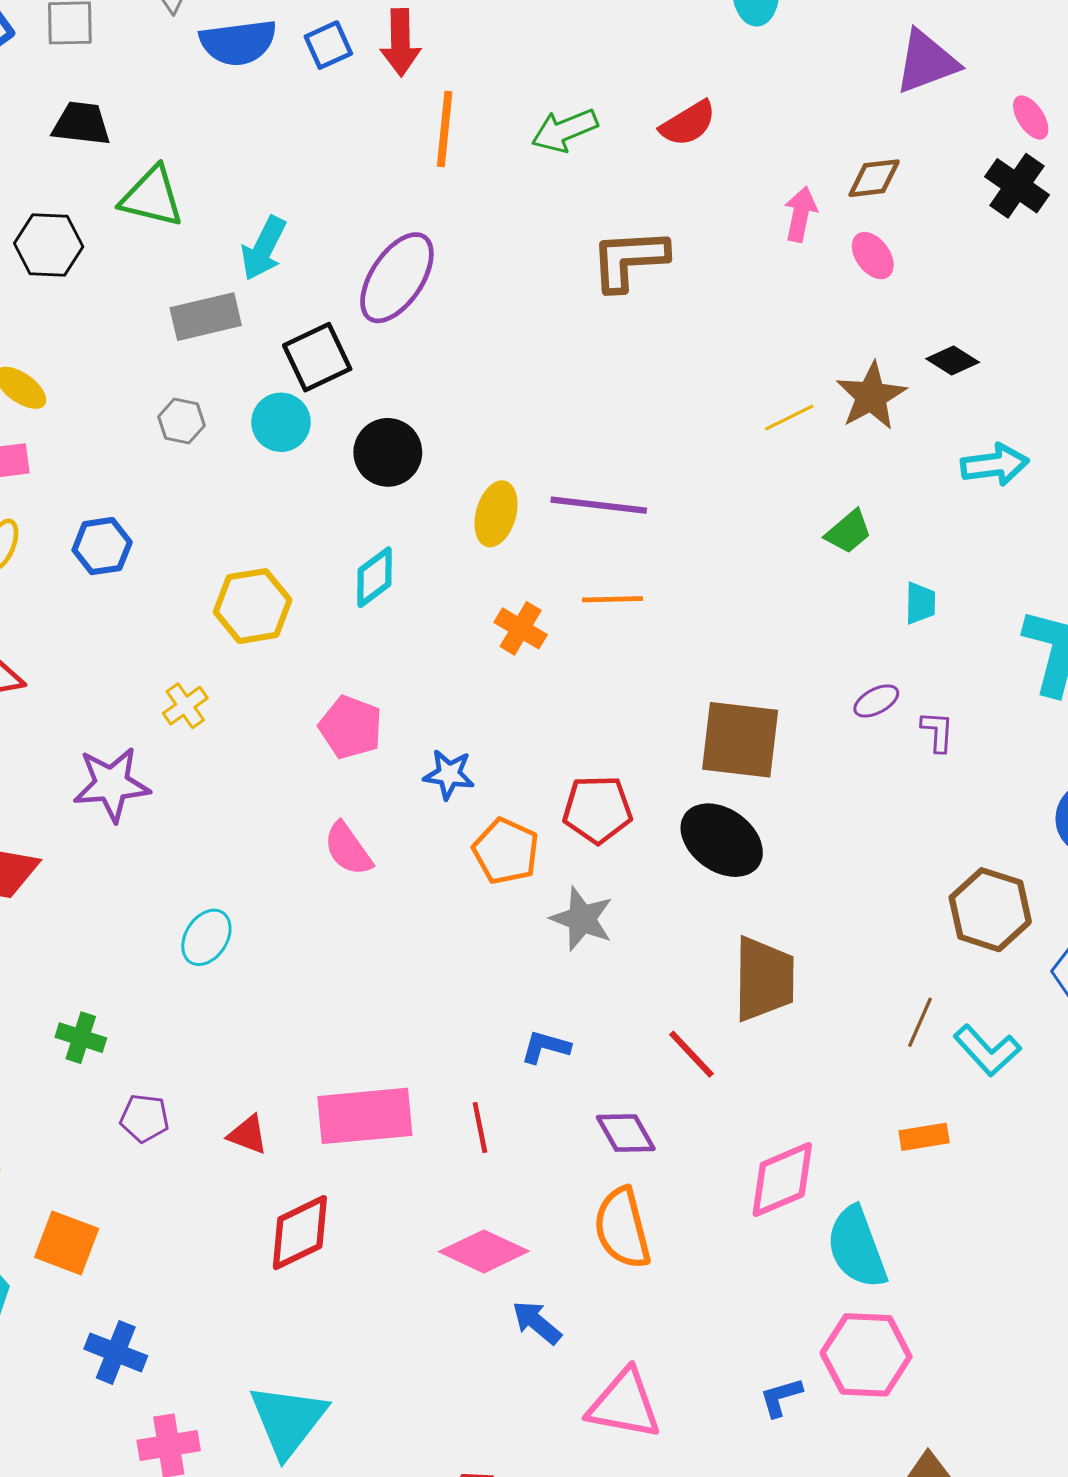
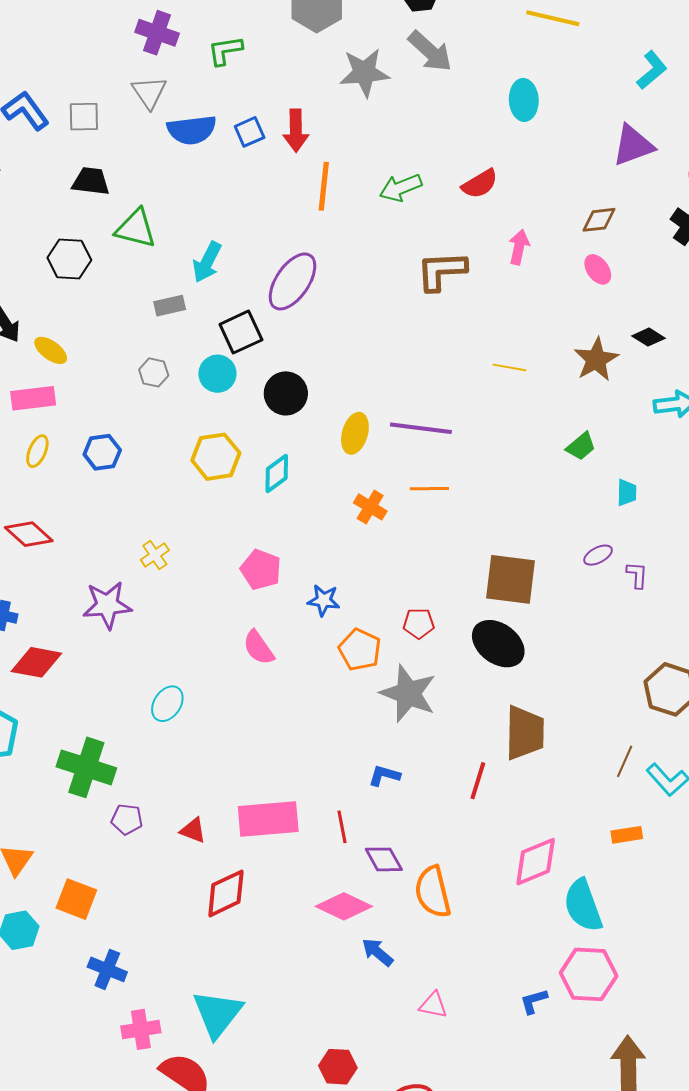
pink arrow: (801, 214) -> (519, 247), moved
gray rectangle: (206, 317) -> (170, 306), size x0.7
yellow line: (789, 417) -> (509, 367), moved, turned 36
yellow hexagon: (253, 606) -> (216, 457), moved
red pentagon: (597, 809) -> (419, 623), size x0.7
gray star: (582, 919) -> (408, 693), size x1.4
green cross: (81, 1038) -> (86, 767), size x1.8
red line: (691, 1054) -> (478, 781), turned 60
purple diamond: (626, 1133) -> (384, 859), moved
pink triangle: (624, 1404) -> (433, 1005), size x0.6

